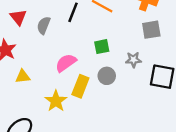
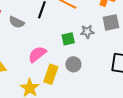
gray semicircle: (44, 25) -> (17, 22), turned -84
gray star: (133, 60) -> (87, 32), moved

